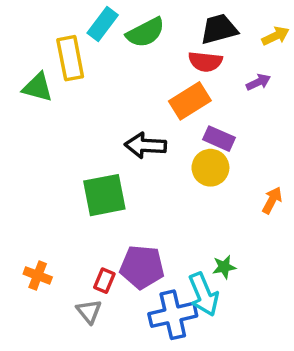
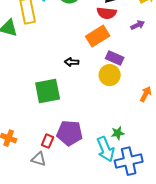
black arrow: (145, 145) -> (72, 62), size x0.6
gray triangle: (89, 311) -> (39, 159), turned -35
blue cross: (173, 315) -> (129, 161), moved

